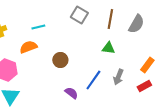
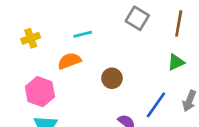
green triangle: (108, 48) -> (176, 62), turned -32

